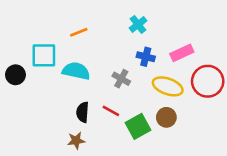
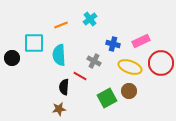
cyan cross: (138, 24) -> (90, 19), moved
cyan semicircle: (76, 71) -> (59, 55), turned -105
red line: (111, 111) -> (80, 76), moved

